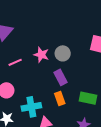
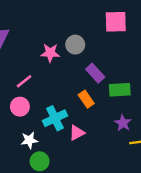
pink line: (15, 62) -> (24, 81), moved
purple rectangle: (61, 77) -> (95, 73), moved

